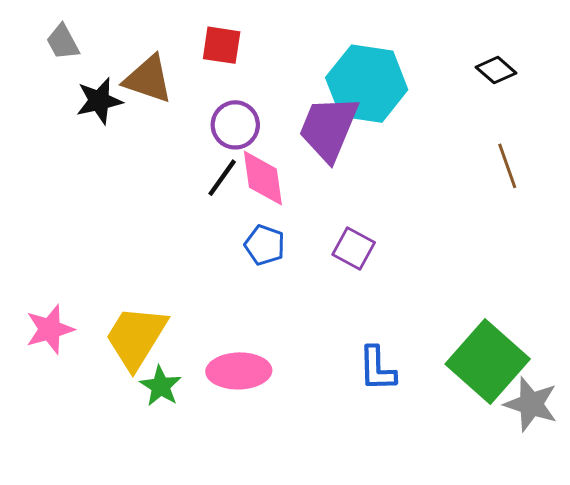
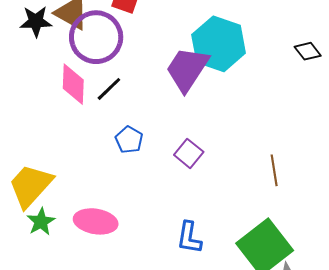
purple circle: (235, 125) -> (96, 37), moved, size x1.6
brown line: (507, 166) -> (274, 170), moved
pink diamond: (263, 178) -> (73, 84), moved

